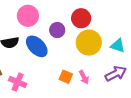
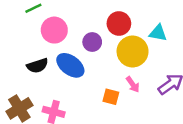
cyan triangle: (118, 46) -> (158, 33), moved
pink arrow: (84, 77) -> (133, 84), moved

